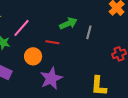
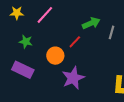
pink line: (22, 28) -> (45, 15), moved
red line: (52, 42) -> (75, 42), turned -56

